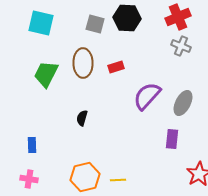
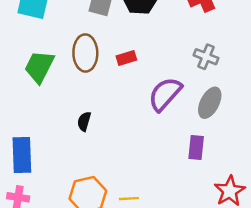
gray cross: (181, 46) -> (206, 57), moved
blue rectangle: (32, 145) -> (22, 155), size x1.8

